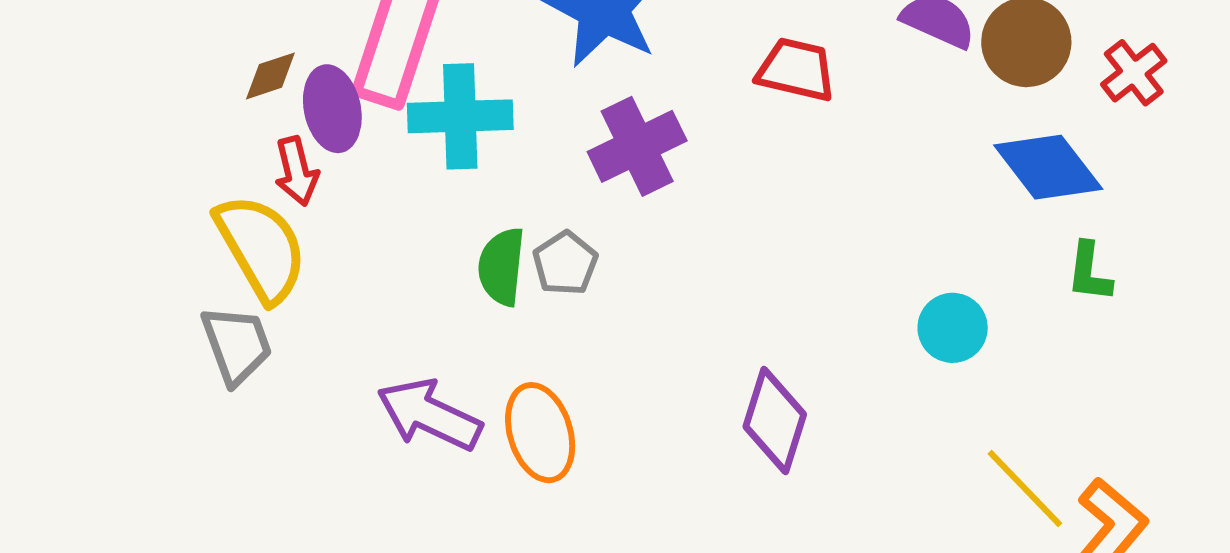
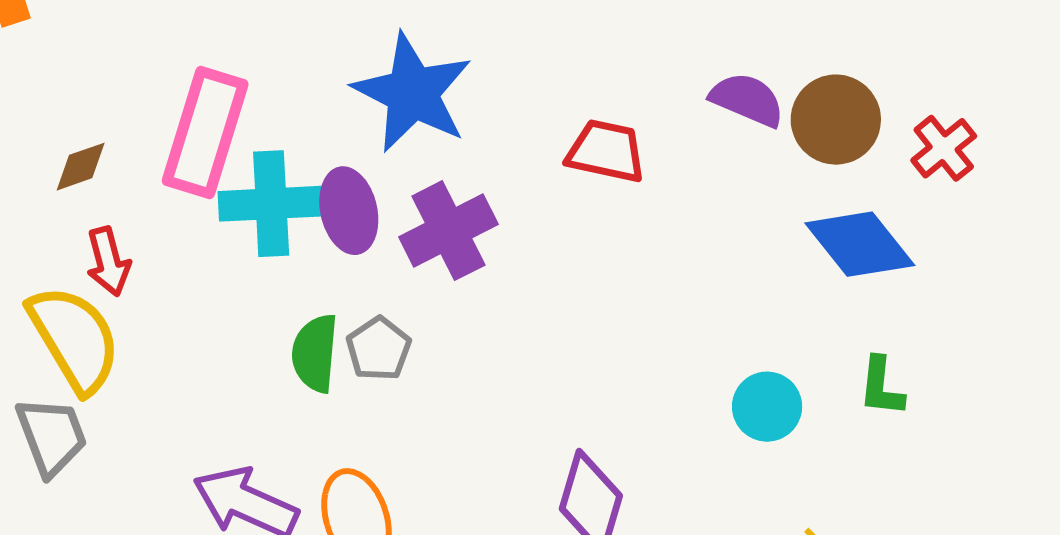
purple ellipse: (332, 109) -> (349, 211), moved
green L-shape: (1089, 272) -> (881, 387), moved

